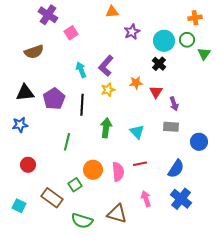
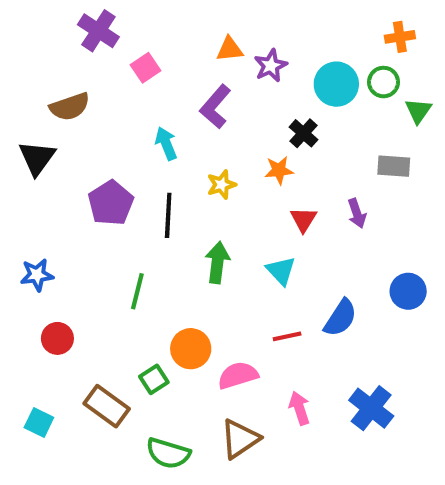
orange triangle: (112, 12) -> (230, 49), moved
black cross: (159, 64) -> (304, 133), moved
purple L-shape: (106, 66) -> (215, 107), moved
red triangle: (156, 92) -> (304, 219), moved
black triangle: (25, 93) -> (37, 158), moved, turned -48
blue star: (20, 125) -> (37, 275), moved
gray rectangle: (171, 127) -> (394, 166), moved
blue semicircle: (176, 169) -> (340, 318), moved
pink semicircle: (118, 172) -> (238, 375), moved, turned -102
brown triangle: (117, 214) -> (240, 439), turned -50

